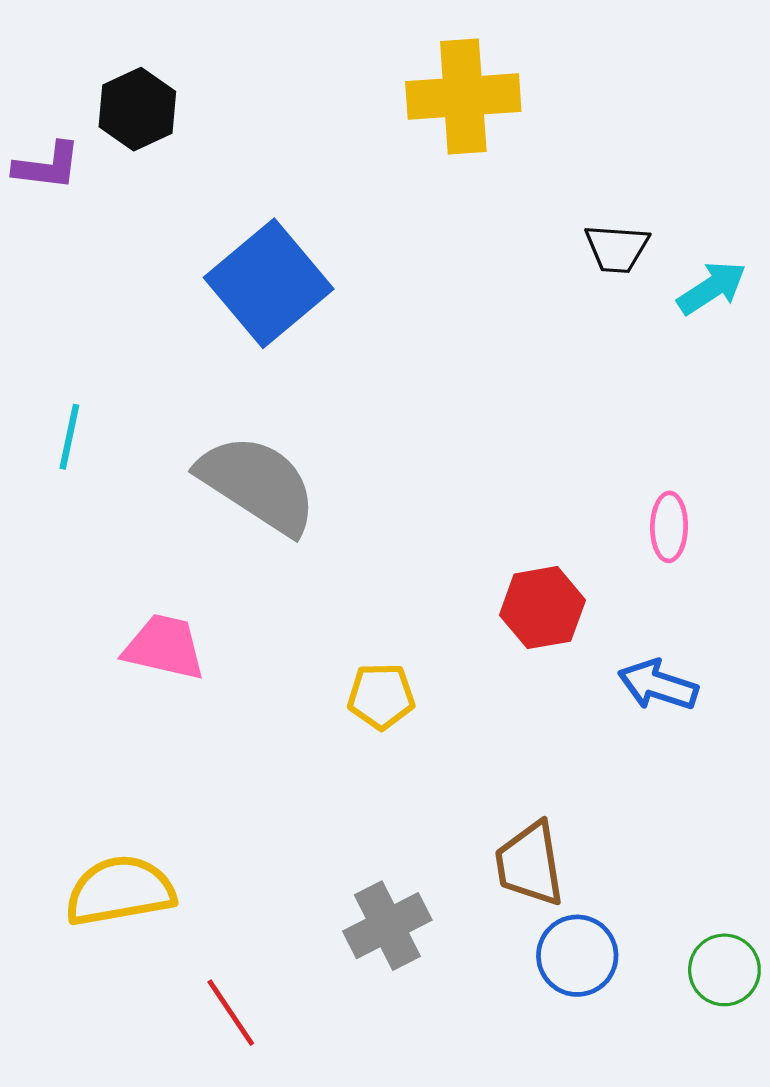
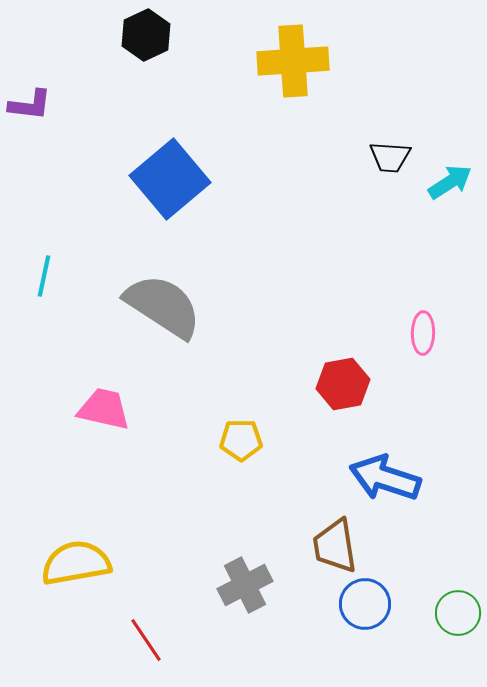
black hexagon: (137, 109) -> (146, 35), moved
blue arrow: (658, 685) -> (385, 478), moved, size x1.4

